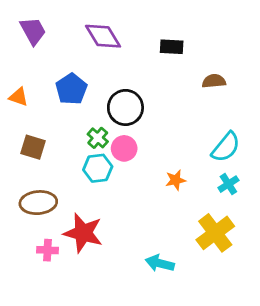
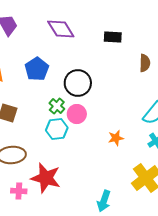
brown semicircle: (214, 81) -> (145, 63), turned 96
cyan arrow: (160, 263) -> (104, 201), turned -85

